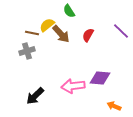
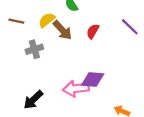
brown line: (32, 33) -> (16, 21), moved
gray cross: (27, 51) -> (34, 49), moved
purple diamond: (100, 78) -> (93, 80), moved

